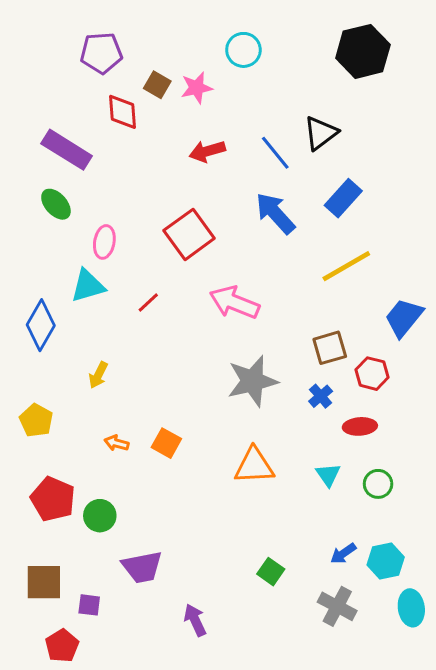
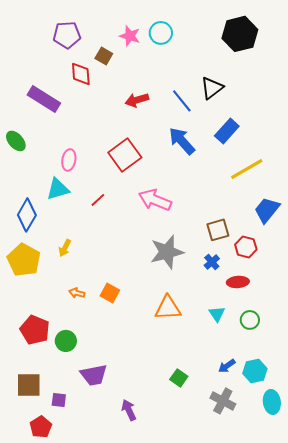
pink star: (197, 88) -> (130, 36), moved, turned 30
green ellipse: (56, 204) -> (16, 141), moved
yellow line: (346, 266) -> (247, 169), moved
yellow pentagon: (36, 420) -> (24, 260), moved, size x1.5

